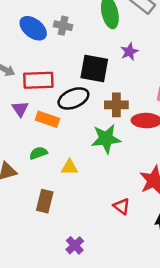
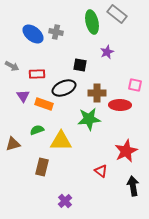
black square: (94, 69) -> (80, 65), size x0.6
red rectangle: (38, 80) -> (37, 74), size x0.7
yellow triangle: (70, 167) -> (61, 141), size x1.6

